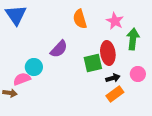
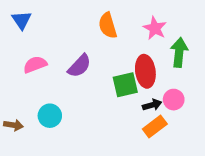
blue triangle: (16, 15) -> (22, 20), size x0.7
cyan circle: (34, 67) -> (50, 116), moved
pink circle: (138, 74) -> (174, 100), moved
pink semicircle: (22, 79) -> (35, 65), moved

